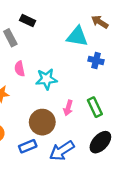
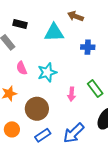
brown arrow: (100, 22) -> (75, 16), moved
cyan triangle: (77, 36) -> (54, 33), moved
brown circle: (42, 122) -> (37, 109), moved

